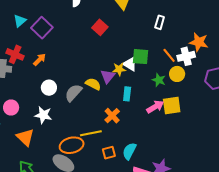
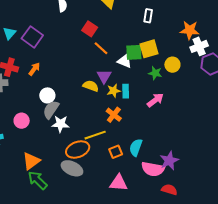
orange line: (169, 55) -> (101, 48), moved
white cross: (186, 56) -> (199, 46), moved
yellow star: (119, 69) -> (114, 91), moved
gray semicircle: (73, 93) -> (51, 110), moved
yellow square: (172, 106) -> (149, 49), moved
pink circle: (11, 107) -> (22, 121), moved
white star: (43, 115) -> (60, 124), moved
orange triangle: (25, 137) -> (31, 161), moved, turned 48

